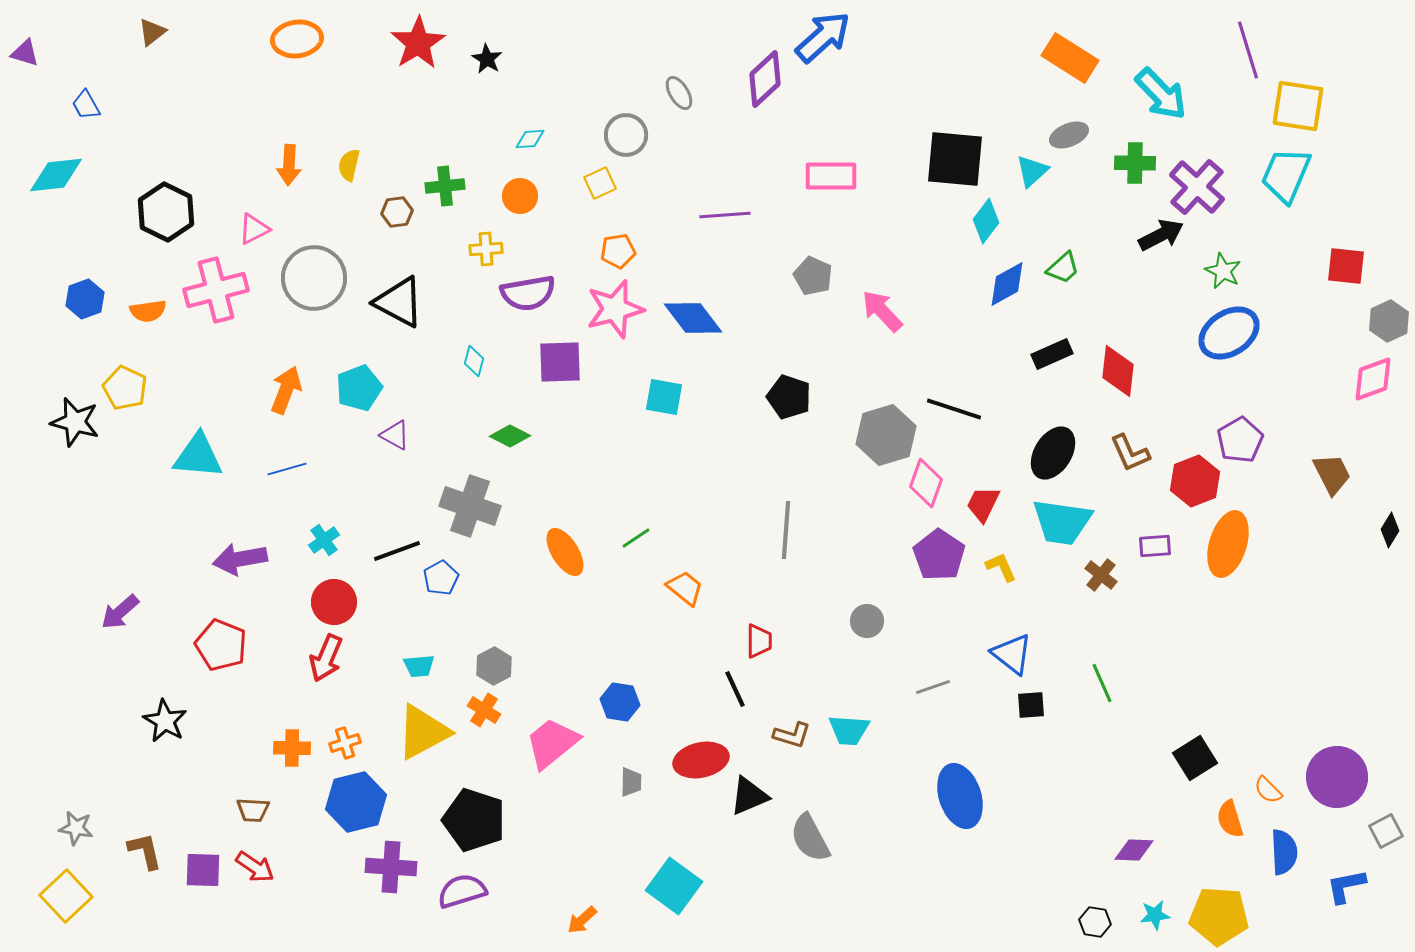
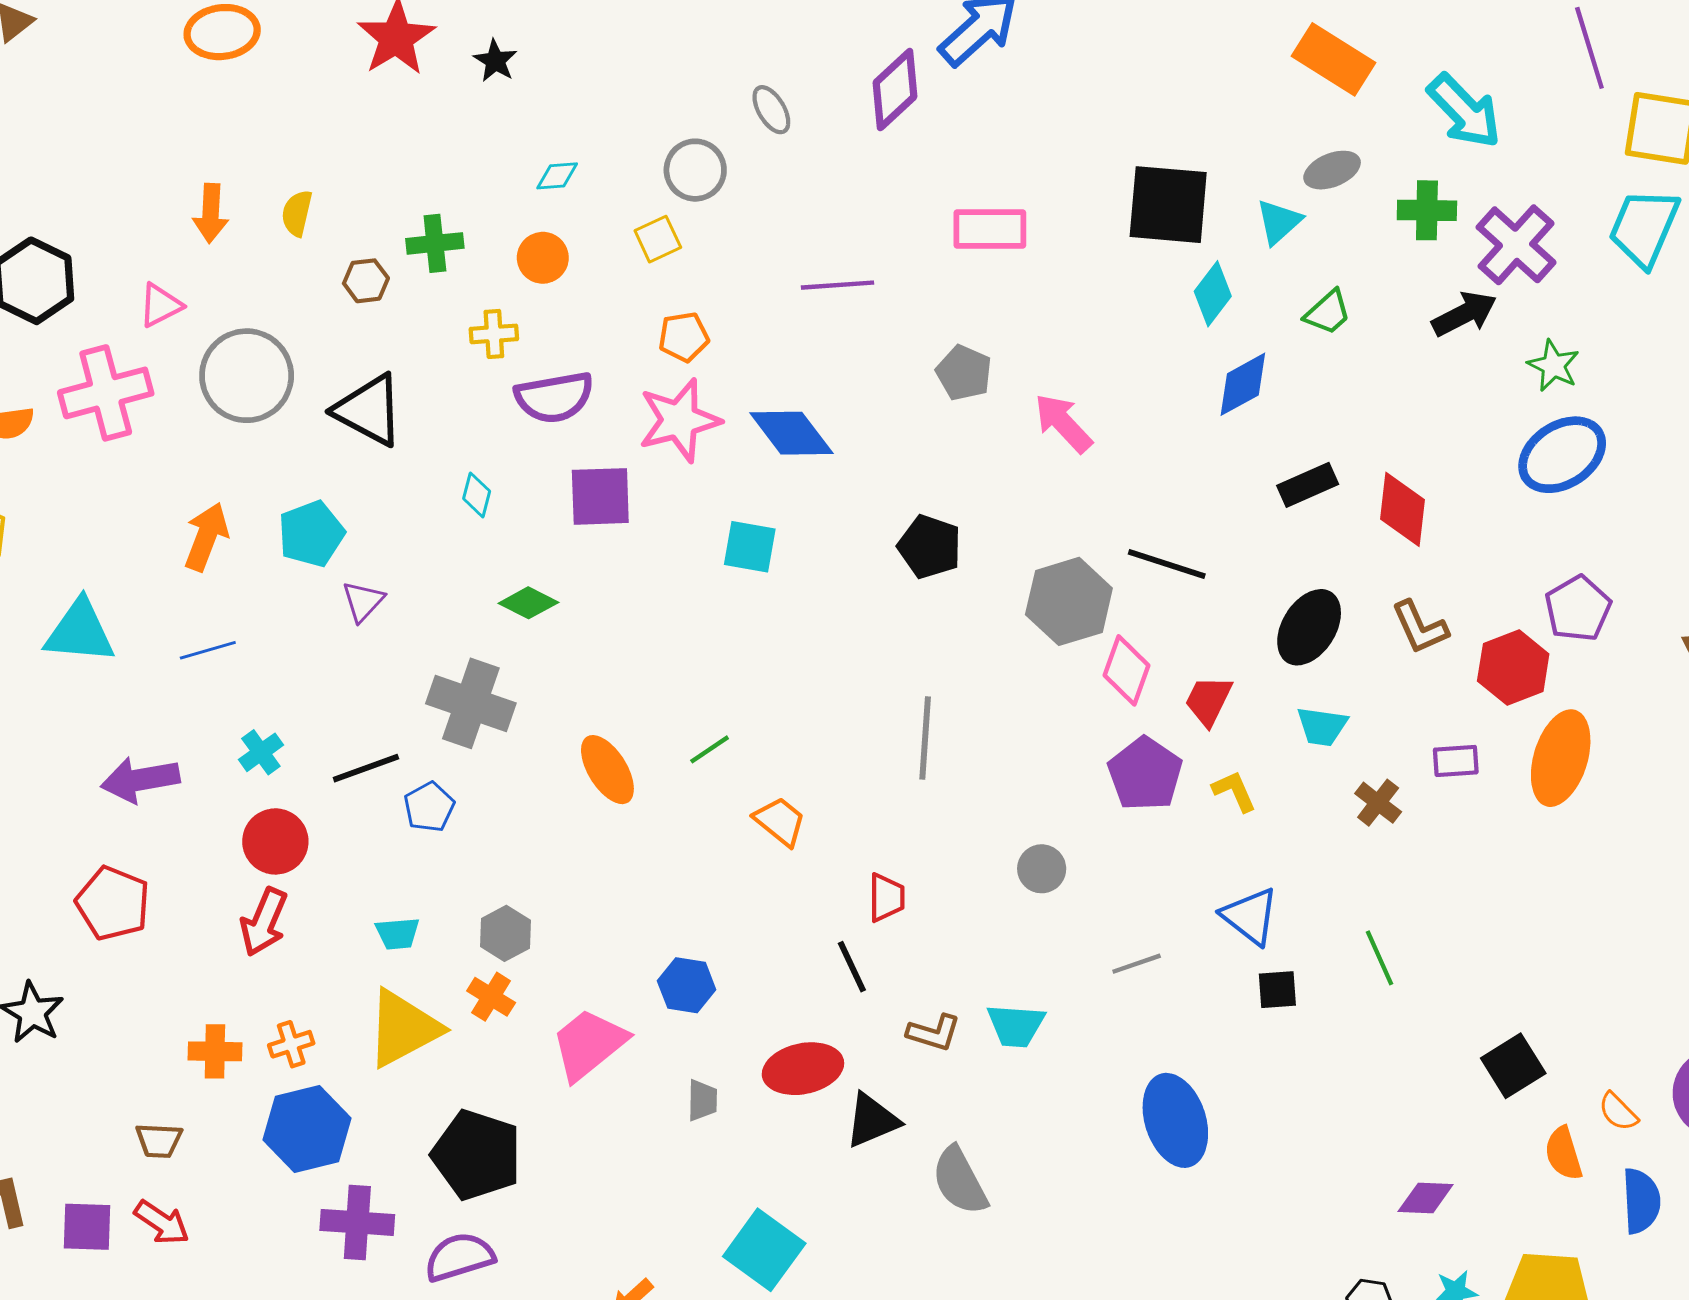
green trapezoid: (1063, 268) -> (1328, 312), moved
purple triangle: (395, 435) -> (363, 601), turned 44
cyan trapezoid: (1062, 522) -> (1322, 726), size x0.6

